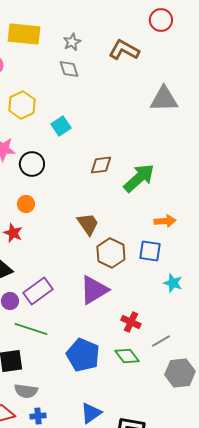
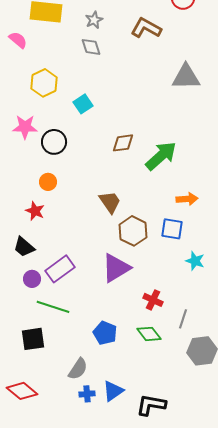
gray line: (161, 341) -> (183, 319), turned -42
blue pentagon: (83, 355) -> (105, 333), size x0.7
gray semicircle: (26, 391) -> (78, 369), moved, turned -65
blue cross: (38, 416) -> (87, 394), moved

